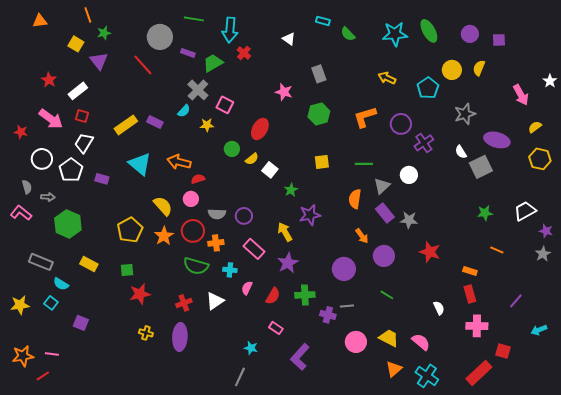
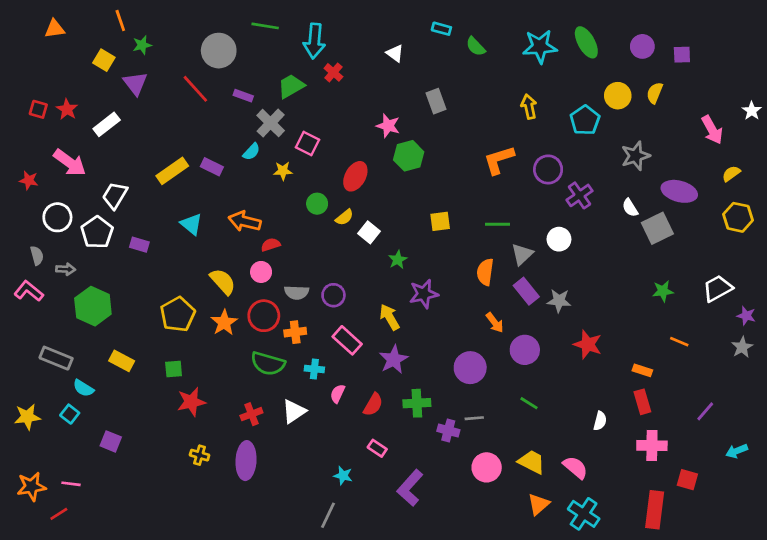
purple rectangle: (188, 53) -> (243, 96), moved
yellow arrow: (387, 78) -> (529, 107), turned 54
green hexagon: (319, 114) -> (409, 156), moved
red square: (82, 116) -> (38, 109), moved
cyan triangle: (140, 164) -> (191, 224), size x0.7
white semicircle: (439, 308) -> (600, 421), turned 40
red rectangle: (479, 373) -> (655, 510), turned -40

